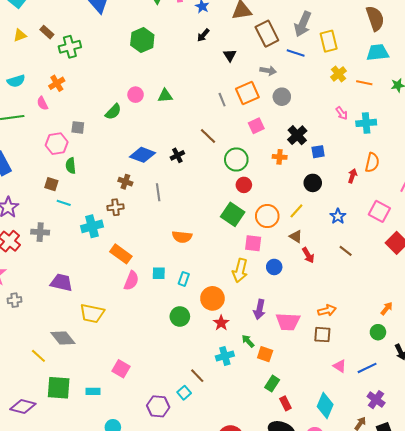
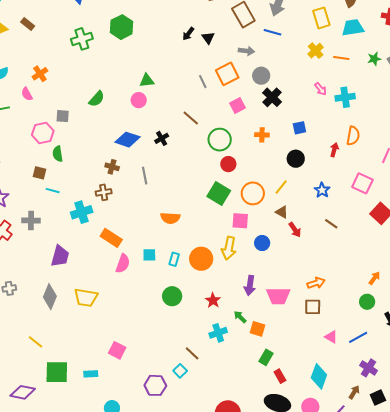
black arrow: (203, 35) -> (188, 34), moved
yellow rectangle: (329, 41) -> (321, 18), moved
green cross: (70, 47) -> (82, 39), moved
pink circle: (136, 95) -> (139, 100), moved
black cross: (297, 135) -> (272, 97), moved
purple trapezoid: (61, 283) -> (60, 256), moved, turned 95
orange circle: (212, 298) -> (201, 259), moved
gray diamond: (63, 338) -> (50, 297), moved, turned 65

